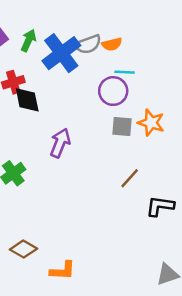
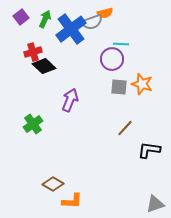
orange semicircle: (112, 44) -> (105, 13), moved
black diamond: (27, 100) -> (44, 66), turned -35
brown diamond: (23, 249) -> (53, 184), moved

